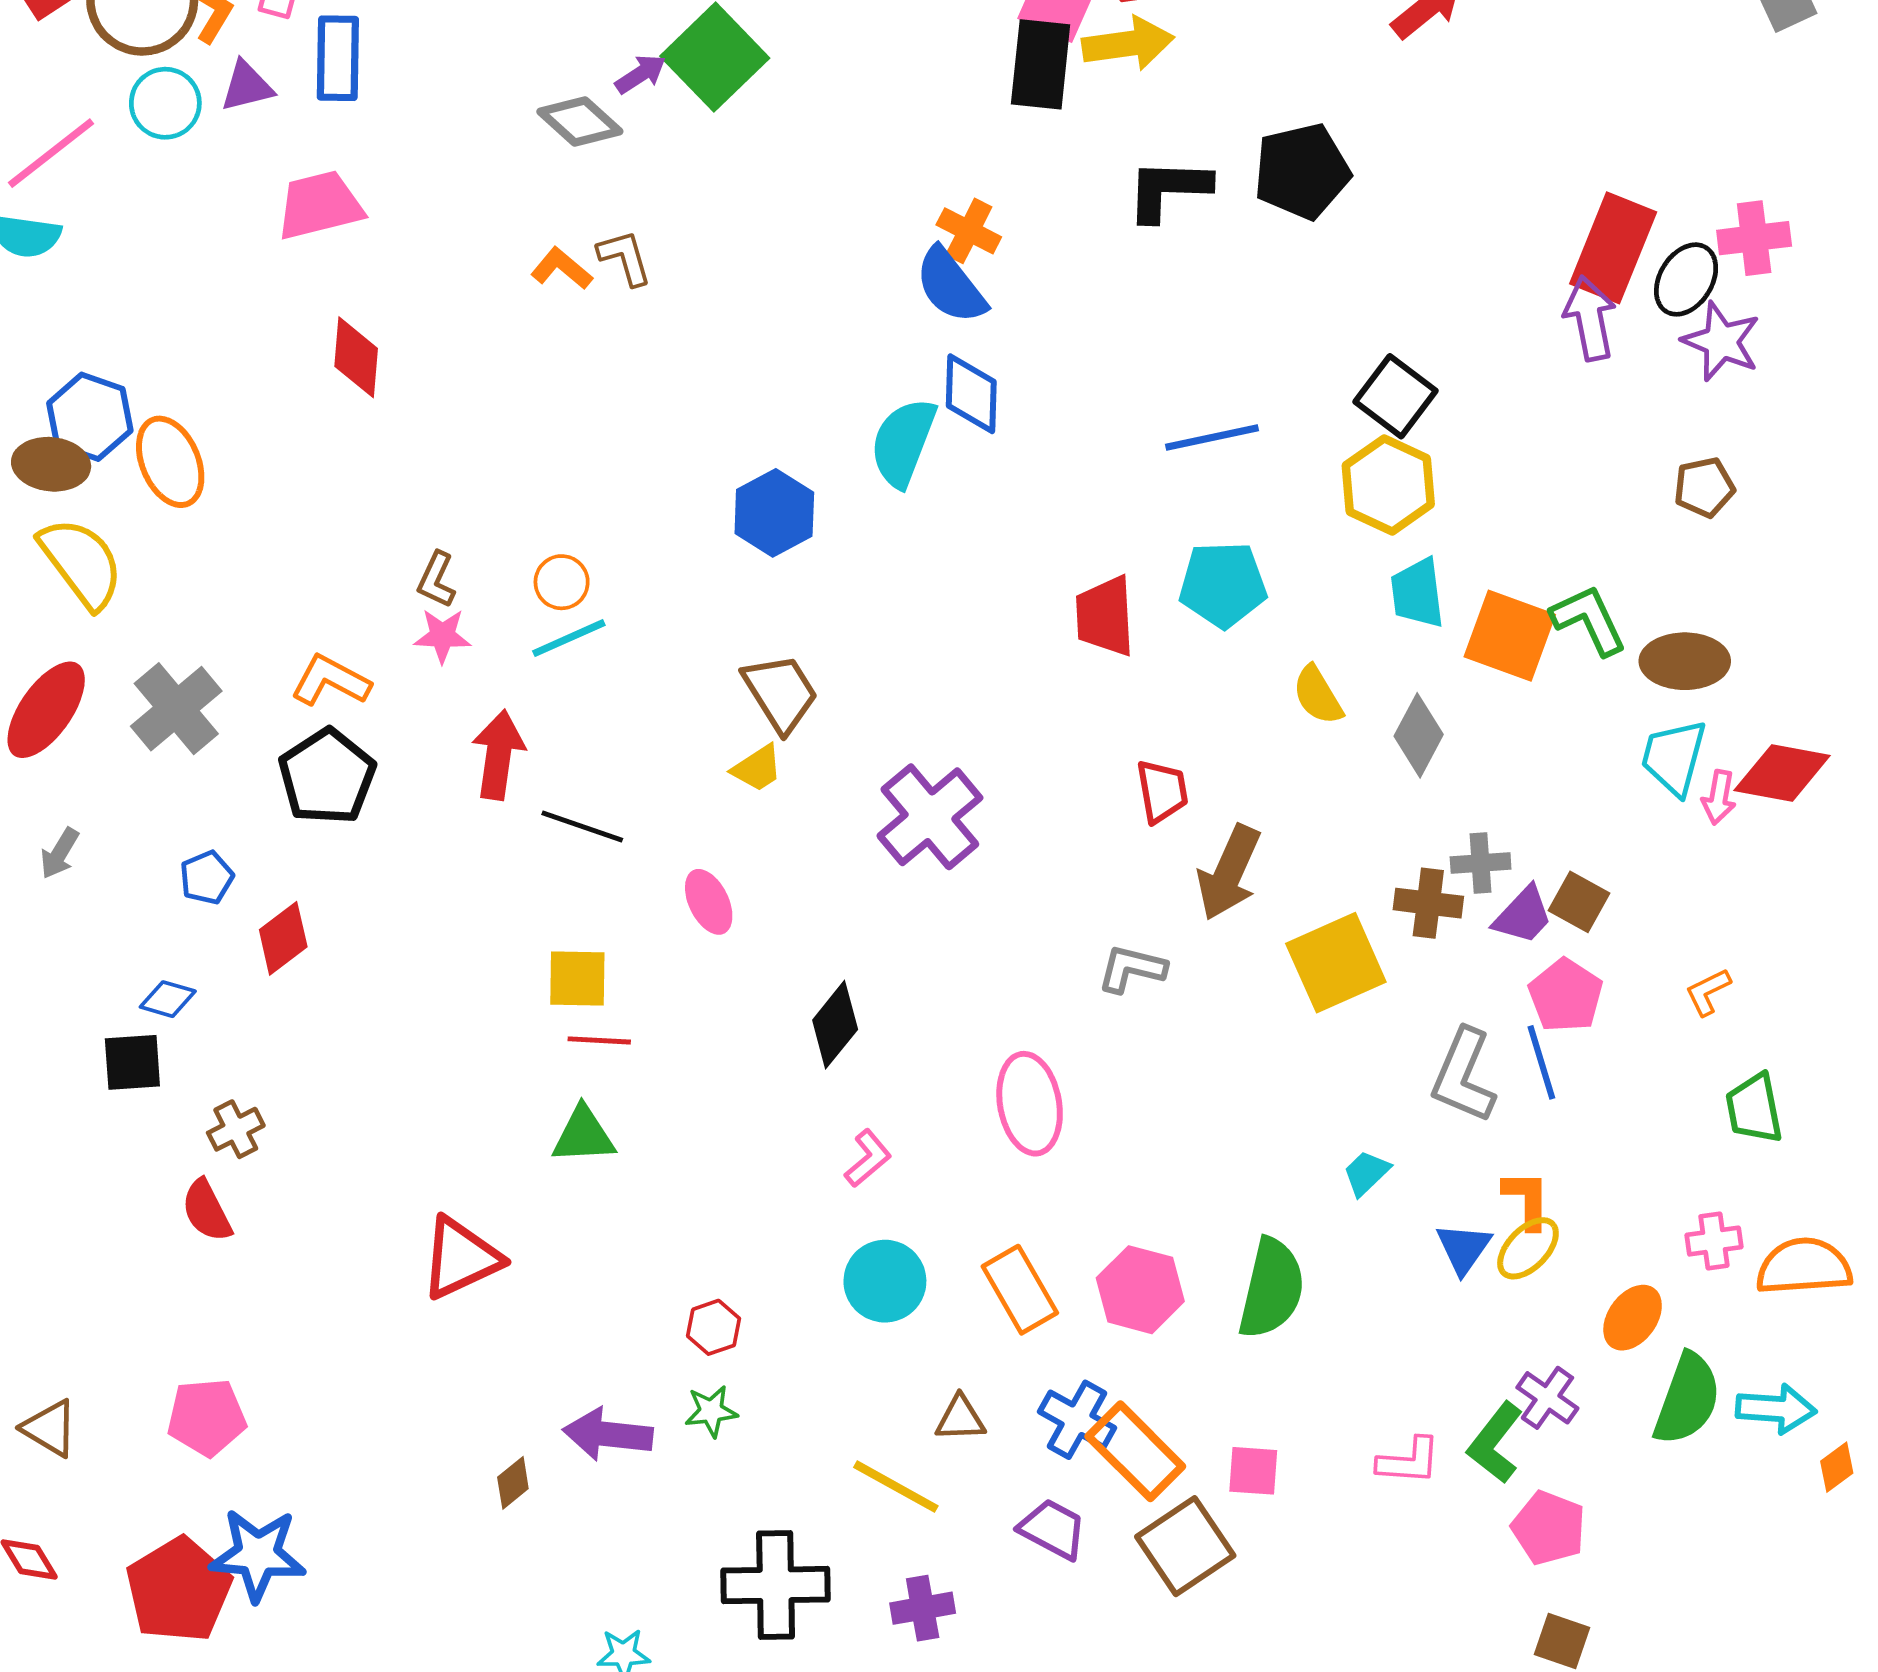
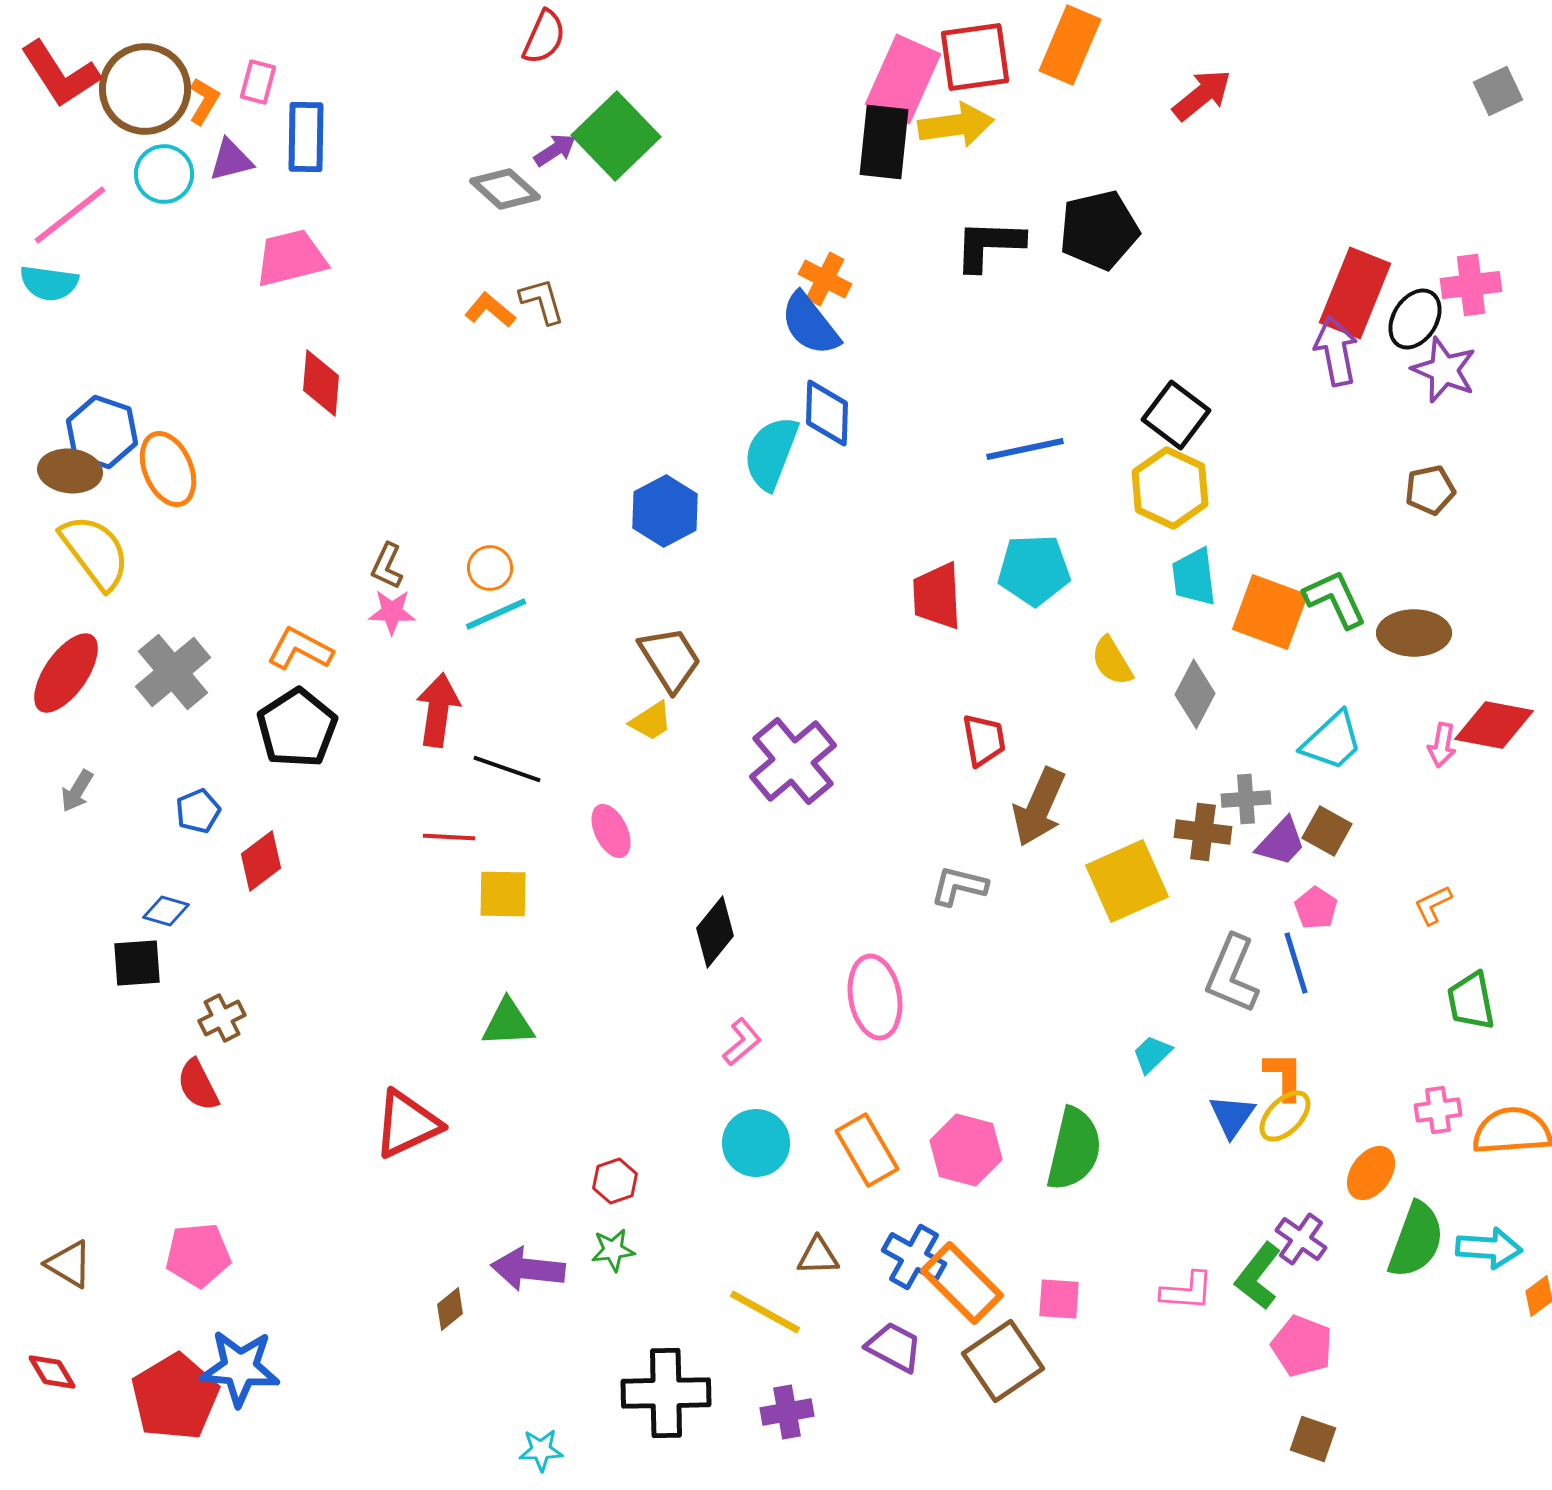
cyan trapezoid: (1674, 757) -> (1332, 741), moved, turned -148
pink pentagon: (1566, 995) -> (1316, 908), size x0.7
red line: (599, 1040) -> (449, 837), moved

